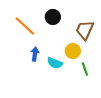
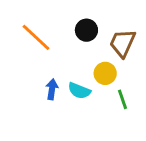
black circle: (53, 17) -> (86, 30), moved
blue arrow: (35, 54) -> (52, 89), moved

